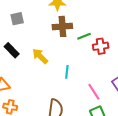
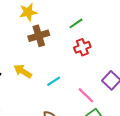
green line: (84, 36) -> (76, 23), moved
cyan line: (67, 72) -> (54, 81), turned 64

